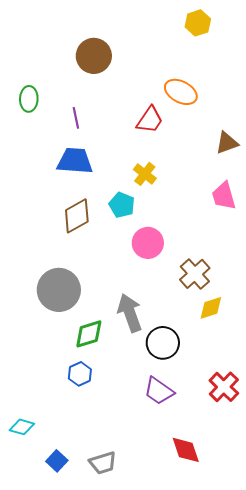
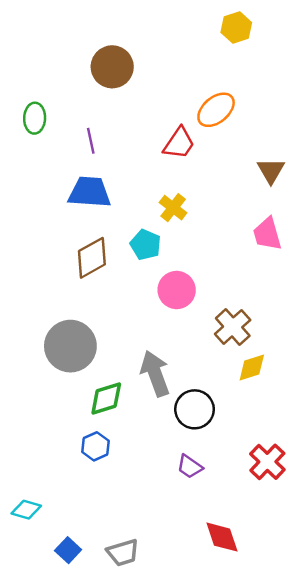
orange ellipse: (181, 92) -> (216, 110), turned -68
brown triangle: (227, 143) -> (271, 171), turned -40
purple trapezoid: (159, 391) -> (190, 467), size x0.7

